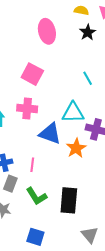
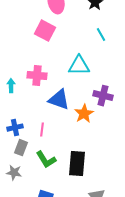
pink square: (32, 74) -> (45, 31), moved
cyan line: (88, 78) -> (101, 35), moved
cyan triangle: (73, 113) -> (79, 66), moved

